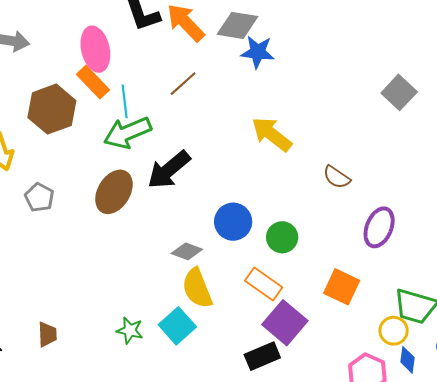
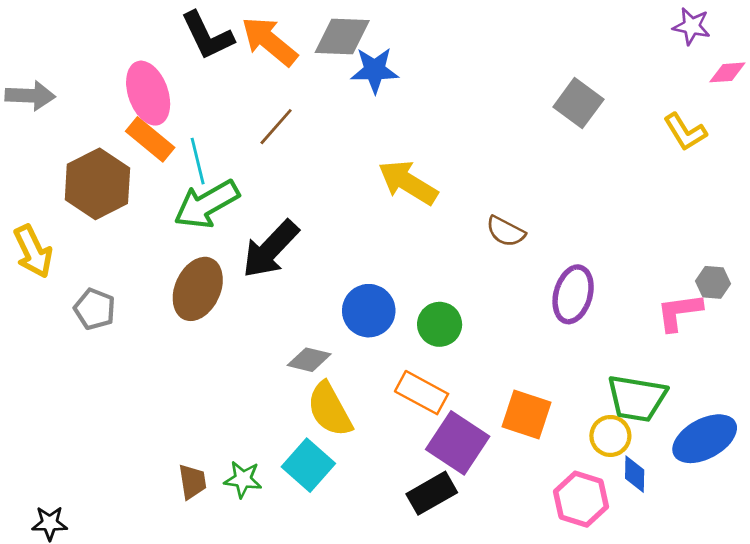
orange square: (342, 287) -> (527, 414), moved
brown trapezoid: (47, 334) -> (192, 482), moved

